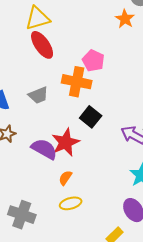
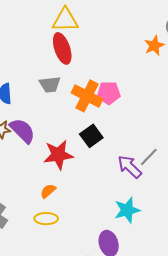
pink pentagon: (93, 61) -> (109, 93), moved, turned 30
gray trapezoid: (38, 95) -> (50, 84), moved
purple semicircle: (44, 149) -> (22, 131), moved

